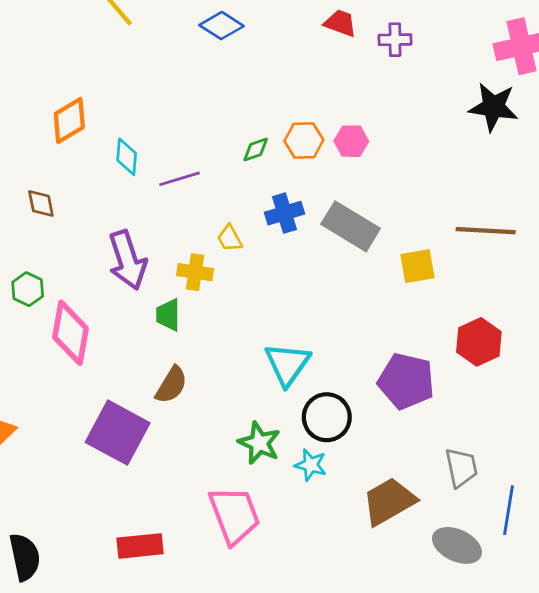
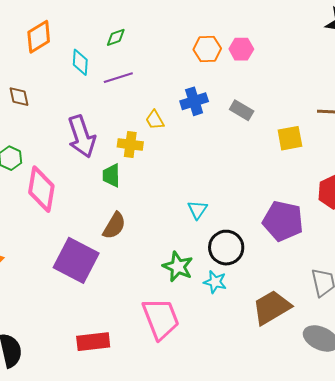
green diamond: (256, 150) -> (116, 37), moved
gray rectangle: (351, 226) -> (242, 110), size x0.6
cyan triangle: (287, 364) -> (197, 210), size x0.6

